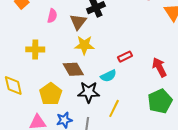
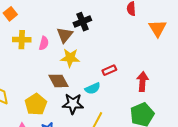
pink semicircle: (52, 16) -> (44, 43), moved
yellow cross: (35, 49) -> (22, 40), moved
red arrow: (159, 67) -> (142, 82), turned 30

